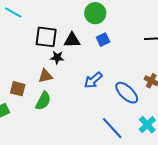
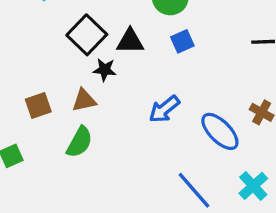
black square: (46, 37) -> (87, 35), turned 35
brown square: (18, 89) -> (38, 106), moved, turned -35

